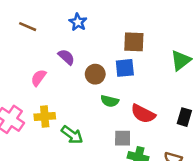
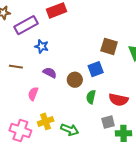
blue star: (78, 22) -> (42, 46), moved
brown line: (28, 27) -> (16, 67), moved
brown square: (134, 42) -> (109, 46), moved, turned 30
green semicircle: (110, 101) -> (91, 97), turned 104

